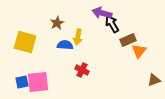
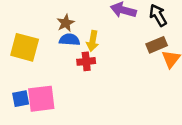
black arrow: (112, 24) -> (158, 15), moved
blue semicircle: (65, 45) -> (69, 40), moved
red cross: (82, 70) -> (86, 61), moved, turned -32

